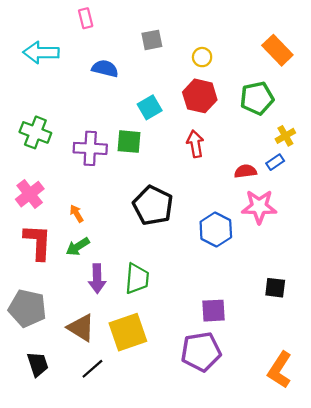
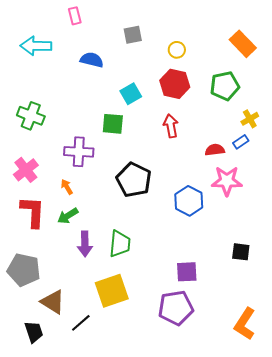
purple cross: (90, 148) -> (79, 152), moved
brown triangle: (81, 328) -> (53, 302), moved
black trapezoid: (38, 364) -> (34, 332), moved

